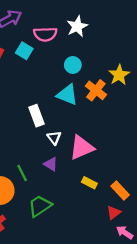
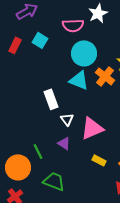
white star: (77, 26) -> (98, 13), moved
pink semicircle: (45, 34) -> (73, 25), moved
cyan circle: (73, 65) -> (84, 53), size x1.6
green trapezoid: (40, 206) -> (54, 181), turned 55

